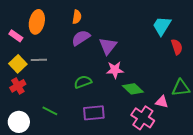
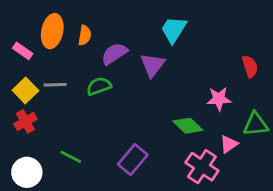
orange semicircle: (77, 17) -> (85, 35), moved
cyan trapezoid: (162, 26) -> (174, 30), moved
pink star: (115, 70) -> (219, 99), moved
green semicircle: (83, 82) -> (99, 86), moved
pink triangle: (162, 102) -> (229, 144), turned -48
purple rectangle: (94, 113) -> (133, 160), turned -45

